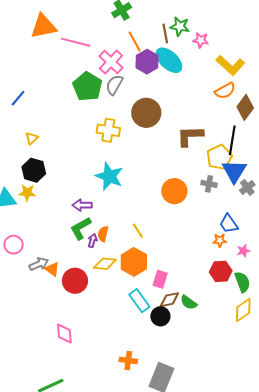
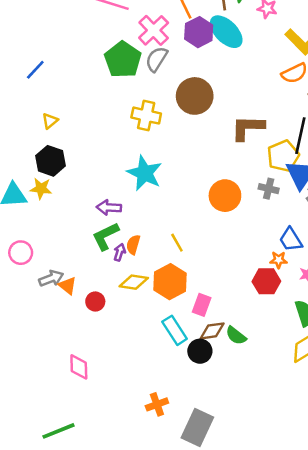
red hexagon: (221, 271) -> (266, 281), moved
red circle: (75, 281) -> (95, 301), size x0.6
orange cross: (128, 360) -> (157, 404), turned -30

